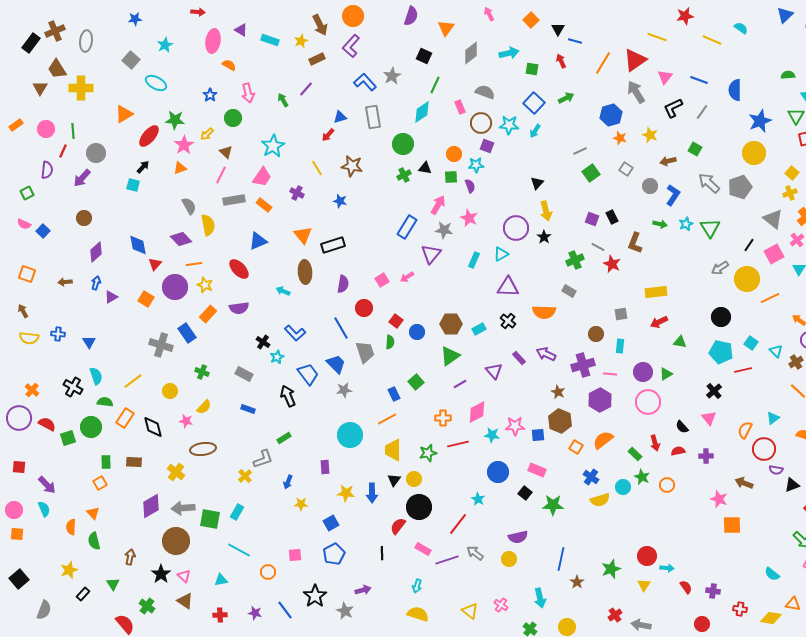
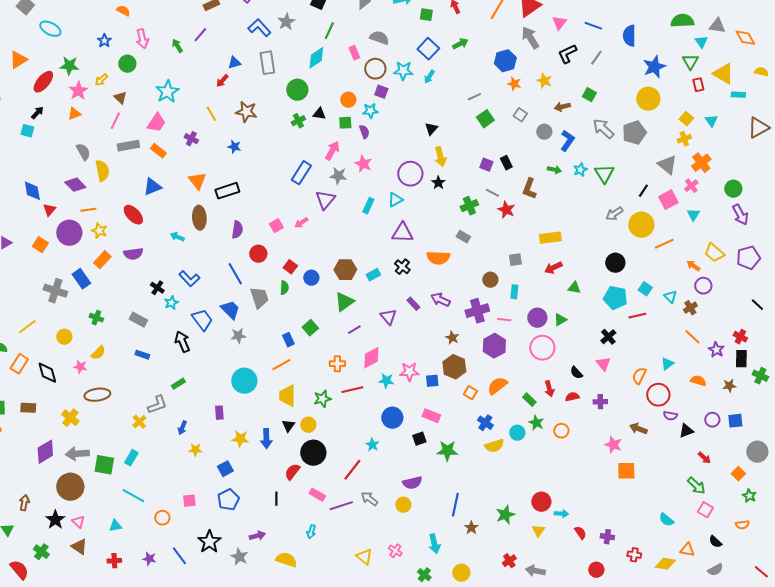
green semicircle: (788, 75) -> (682, 21), size x1.6
black square: (525, 493) -> (419, 439), turned 32
yellow semicircle: (418, 614) -> (286, 560), moved

